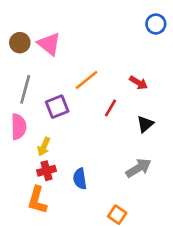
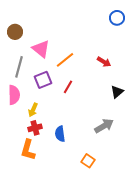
pink triangle: (49, 44) -> (41, 49), moved
red line: (110, 108) -> (68, 87), moved
black triangle: (145, 124) -> (117, 92), moved

